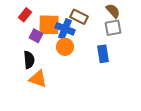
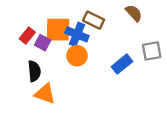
red rectangle: (25, 15) -> (27, 36), moved
gray square: (113, 28) -> (152, 51), moved
blue rectangle: (103, 54) -> (122, 64), turned 60

